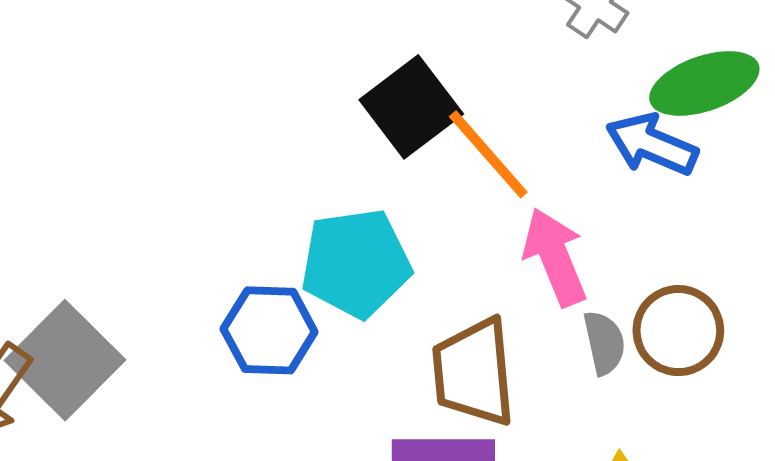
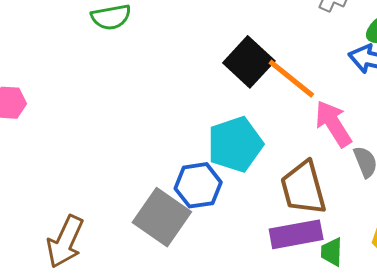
gray square: (65, 360) -> (162, 217), moved

